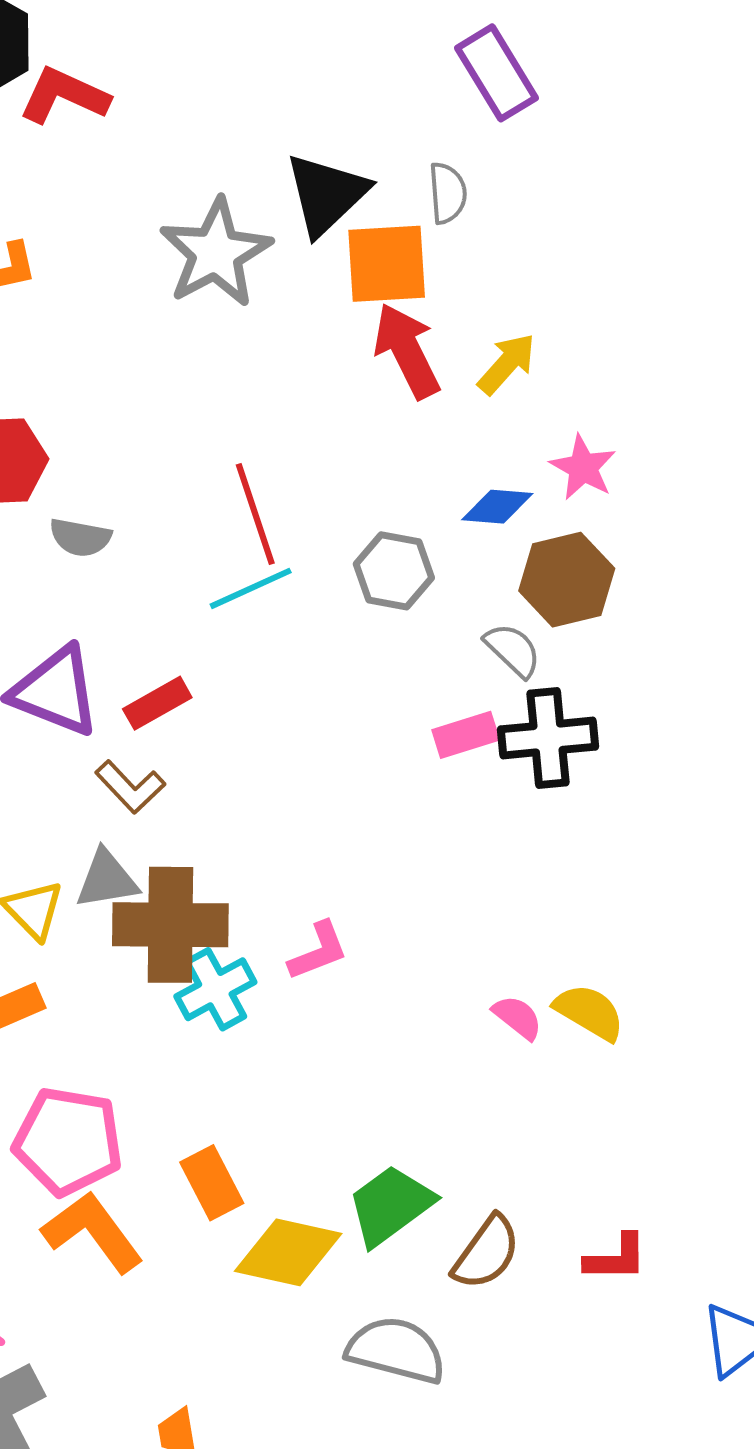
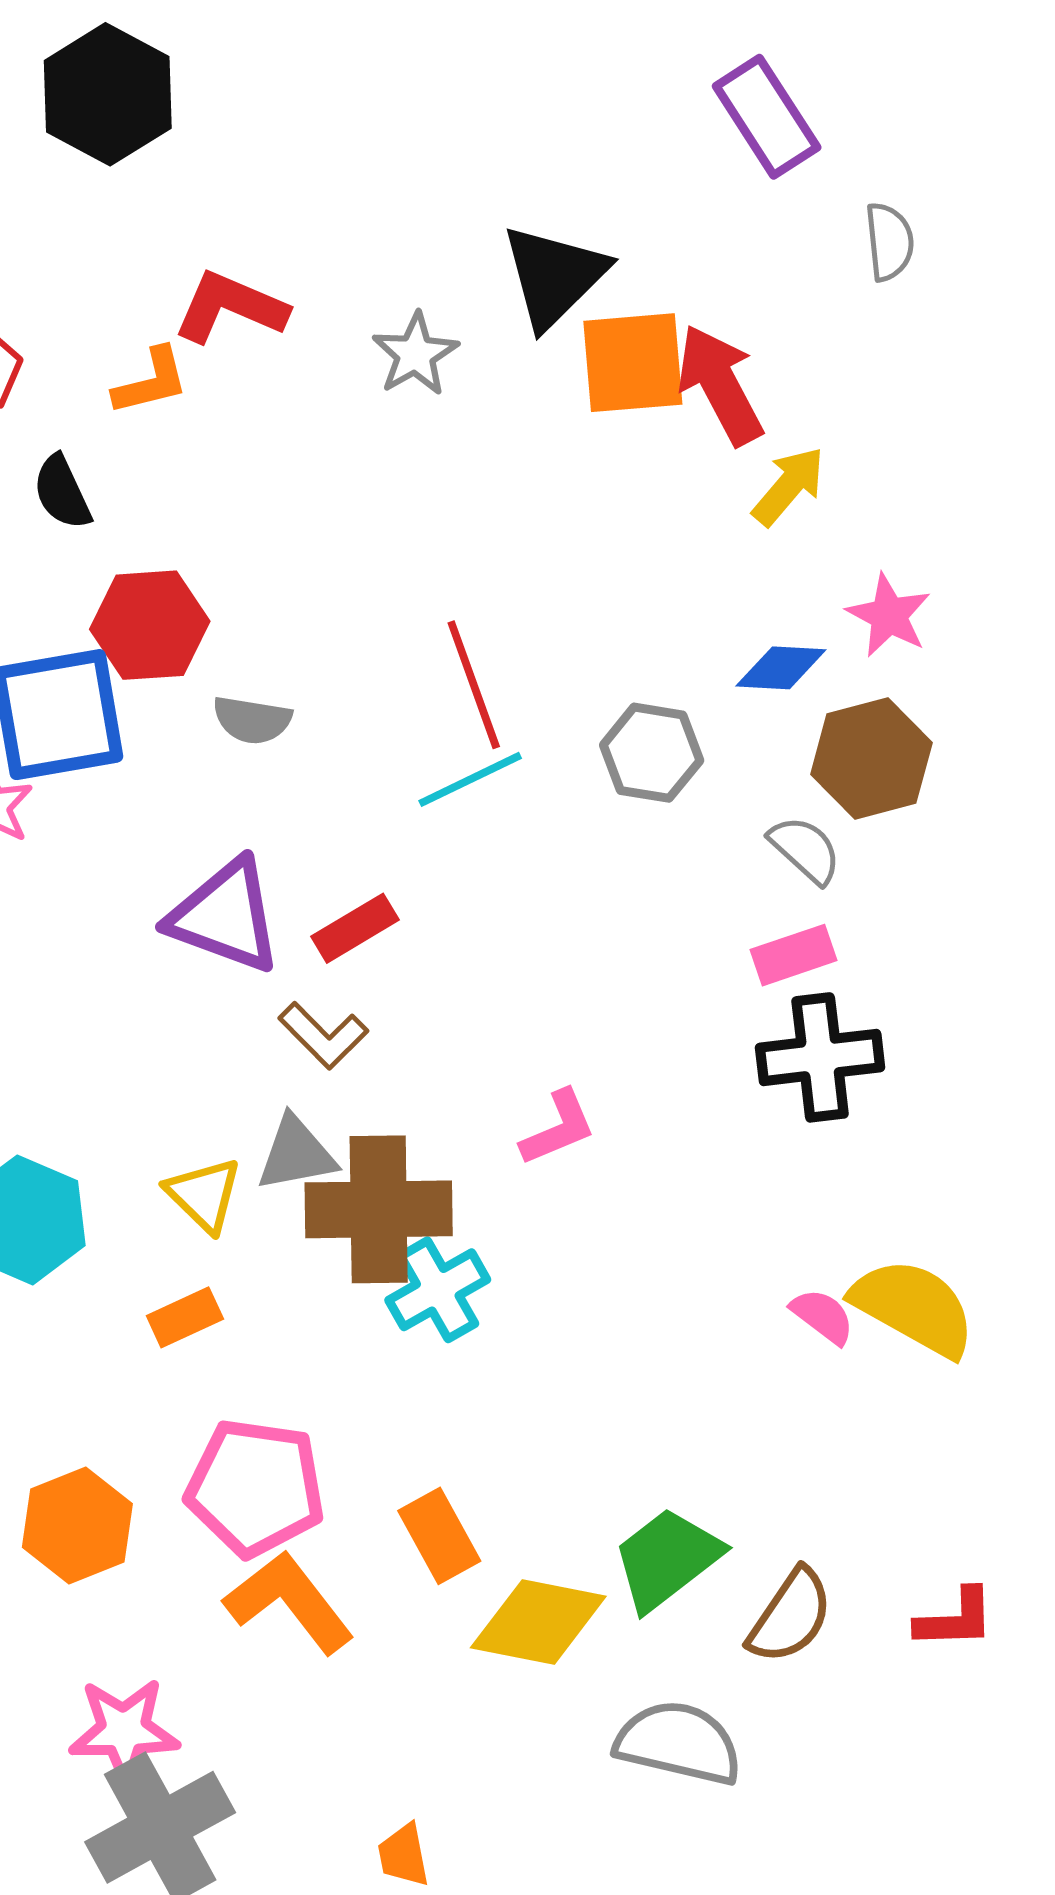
red L-shape: (64, 96) -> (230, 307), moved
gray semicircle: (448, 193) -> (889, 242), moved
gray star: (216, 253) -> (415, 354), size x0.6
red arrow: (407, 351) -> (720, 385), moved
pink rectangle: (466, 735) -> (794, 955), moved
black cross: (548, 738) -> (820, 1057), moved
pink L-shape: (318, 951) -> (558, 1128), moved
yellow semicircle: (589, 1012) -> (914, 1307), size x1.4

